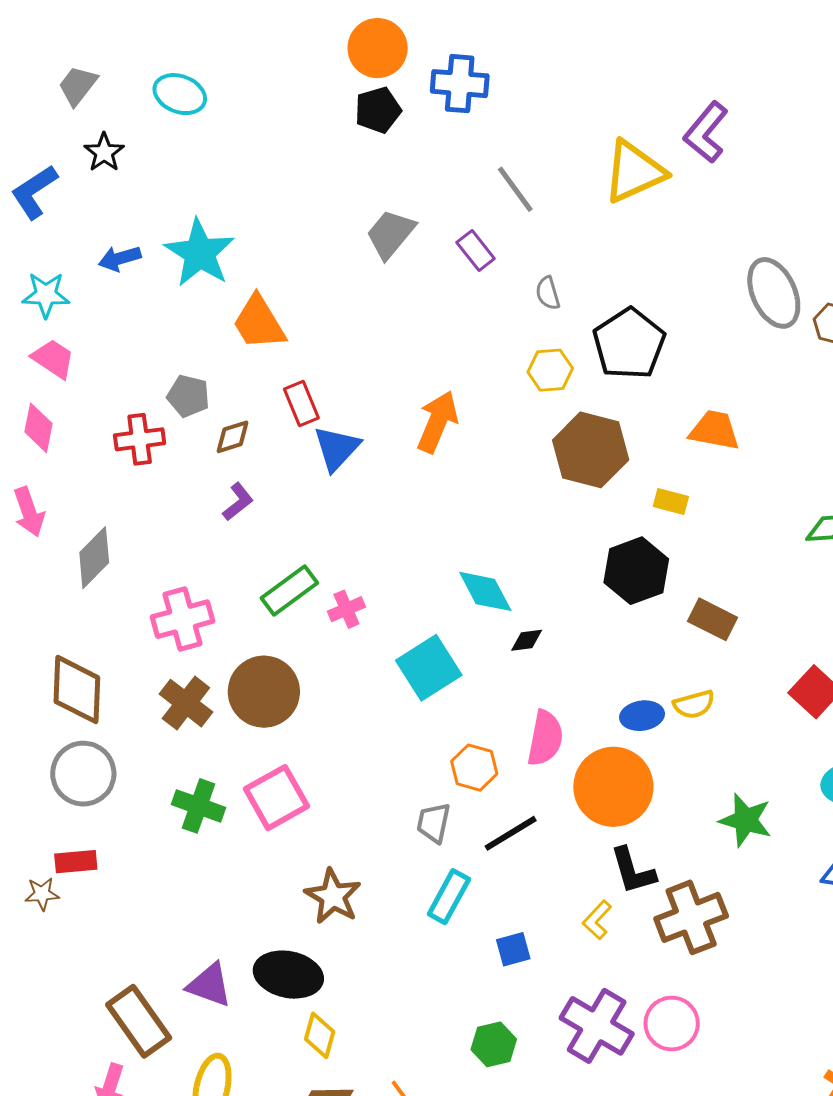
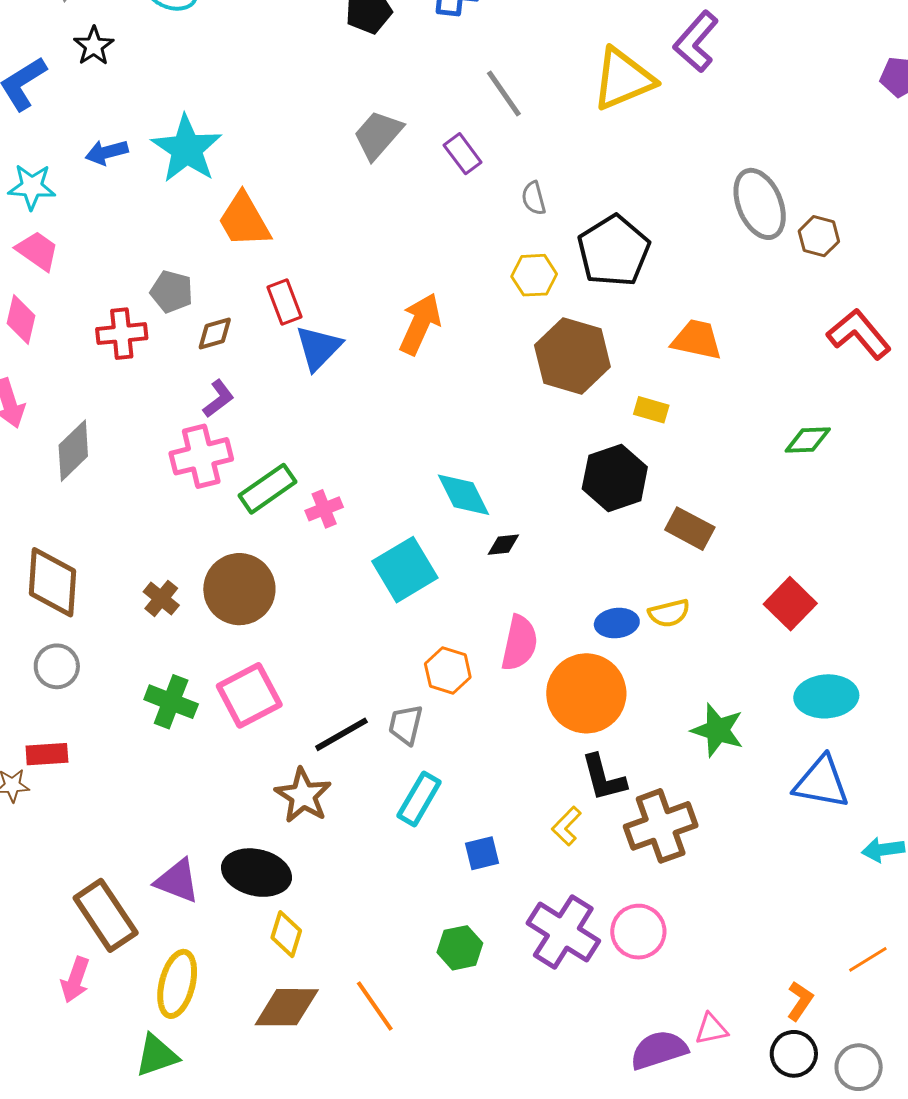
pink cross: (183, 619) -> (201, 456), moved
brown cross: (186, 703) -> (161, 598), size x0.7
gray circle: (83, 774) -> (57, 666), size x0.7
black line: (511, 833) -> (341, 734), moved

